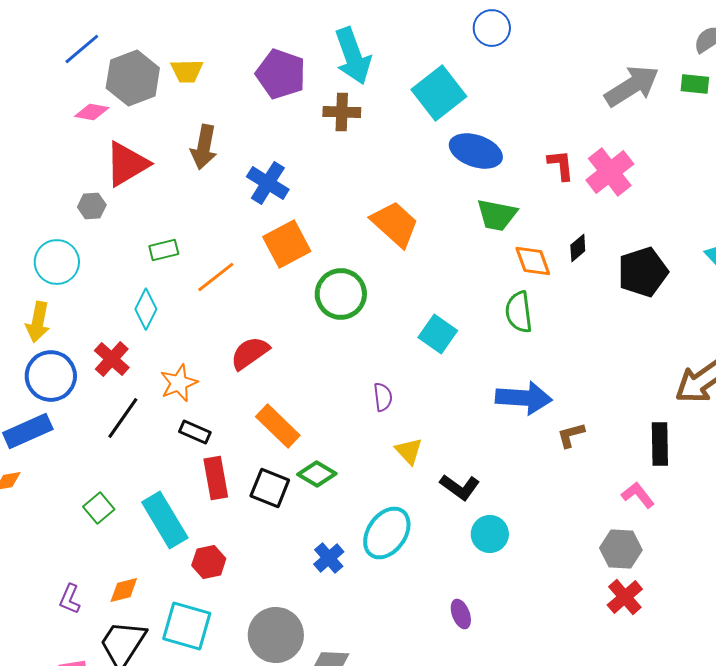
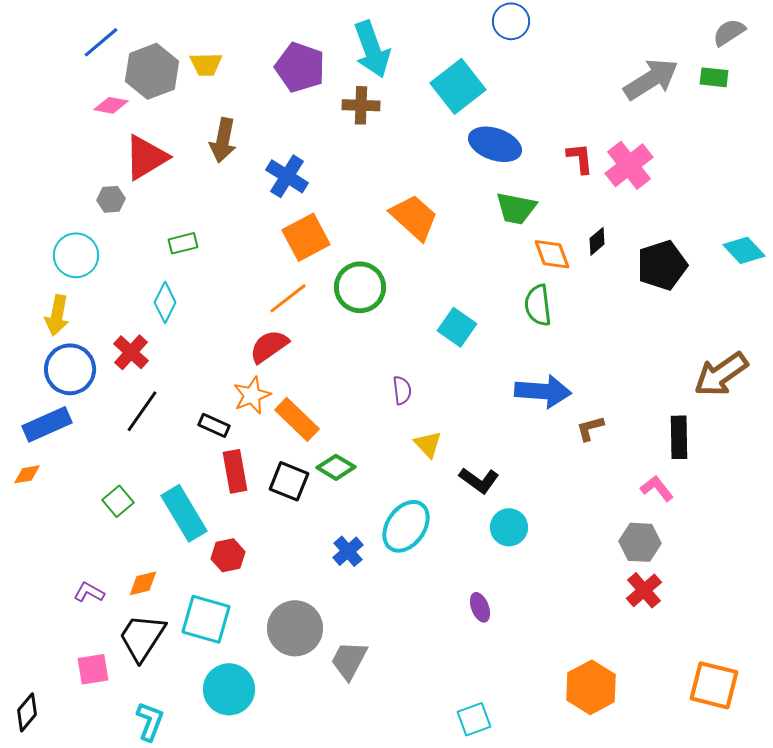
orange line: (216, 277) -> (288, 298), moved
orange star: (179, 383) -> (252, 395), moved
purple L-shape: (70, 599) -> (89, 592), turned 96

